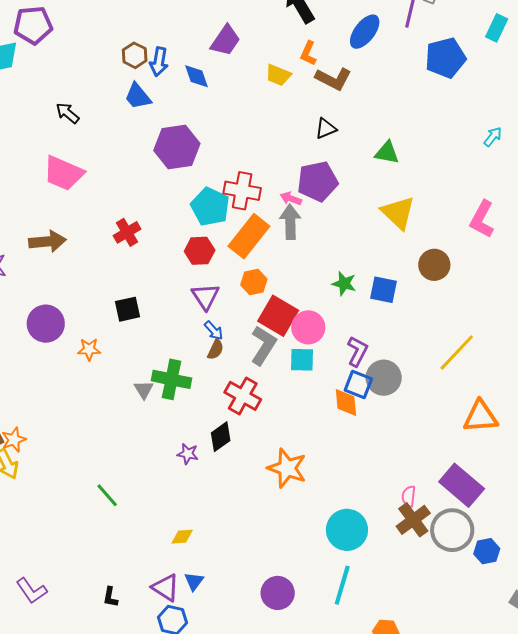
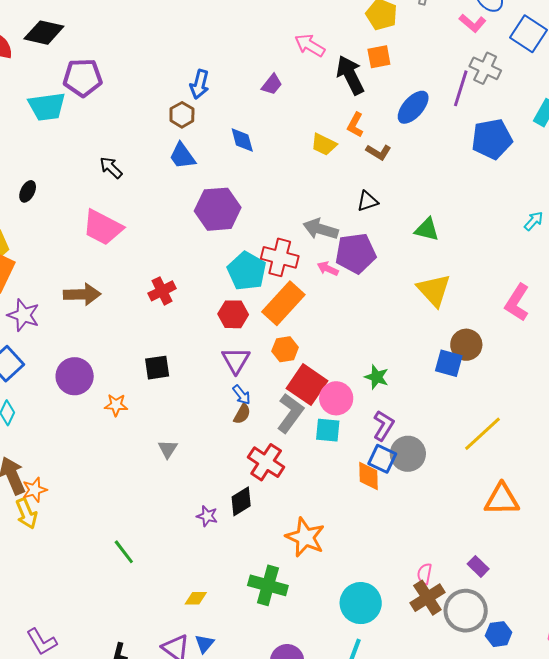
purple trapezoid: (225, 41) -> (272, 84), moved, size x0.7
blue arrow: (159, 62) -> (200, 84), moved
brown L-shape: (333, 79) -> (379, 152), size x0.7
gray arrow: (290, 222) -> (321, 229), moved, turned -76
green star: (344, 284) -> (377, 377), moved
blue square: (383, 290) -> (449, 363), moved
green cross: (171, 379) -> (268, 585), moved
purple rectangle: (462, 485) -> (478, 566), size x0.5

